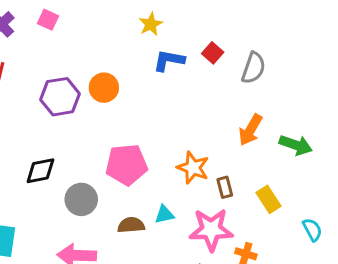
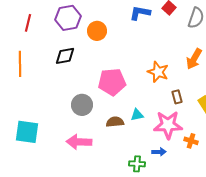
purple hexagon: (60, 97) -> (68, 18), moved
orange star: (193, 168) -> (158, 72), moved
black diamond: (40, 171) -> (65, 56), moved

